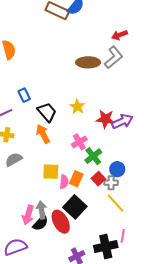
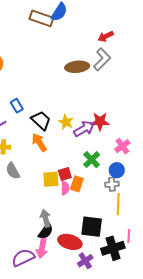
yellow star: (77, 107) -> (66, 122), moved
purple arrow: (122, 121) -> (84, 129), moved
pink cross: (79, 142) -> (122, 146), moved
gray semicircle: (14, 159) -> (13, 171), turned -84
red square: (98, 179) -> (65, 174), moved, turned 32
yellow line: (115, 203) -> (118, 204), turned 50
black square: (75, 207) -> (92, 227), moved, turned -30
pink arrow: (28, 215) -> (42, 248), moved
red ellipse: (61, 222) -> (70, 242), moved, turned -40

